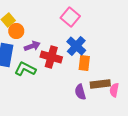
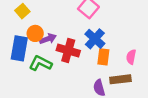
orange circle: (16, 31) -> (35, 33), moved
pink semicircle: (114, 90) -> (131, 57), moved

